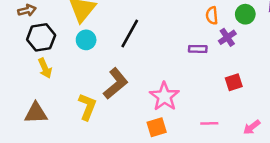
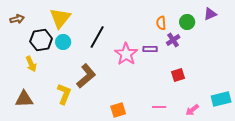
black hexagon: (41, 37) -> (41, 40), moved
pink star: (164, 96) -> (126, 54), moved

